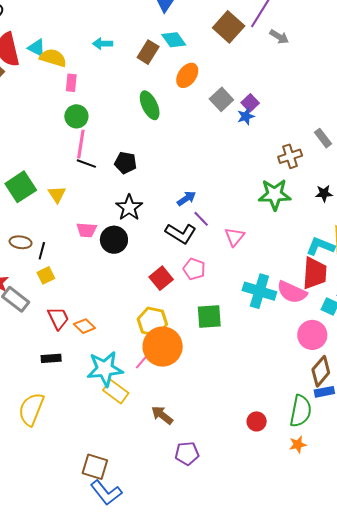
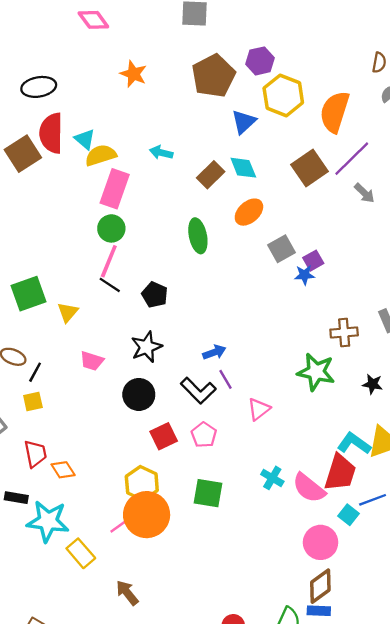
yellow semicircle: (53, 58) -> (101, 155), turned -48
pink rectangle: (71, 83) -> (115, 189), size x1.8
black circle: (114, 240) -> (139, 394), moved
cyan cross: (259, 291) -> (272, 478), size x0.6
cyan star: (105, 369) -> (48, 521), moved

